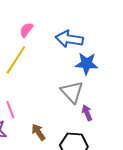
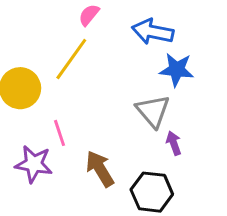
brown arrow: (38, 132) -> (100, 169), size x1.4

